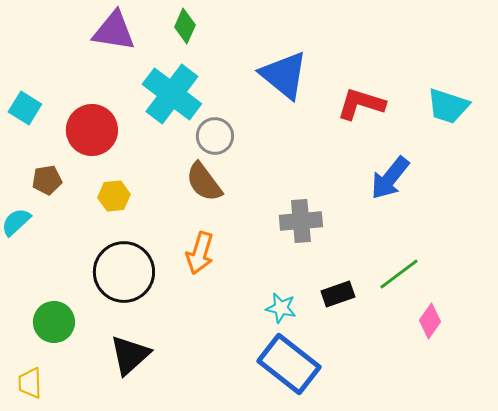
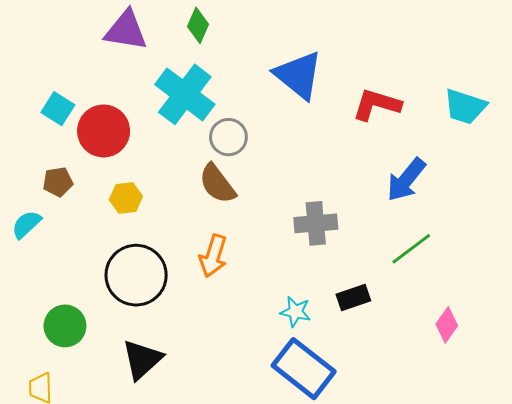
cyan square: (25, 108) -> (58, 109), moved
green line: (399, 274) -> (411, 249), moved

